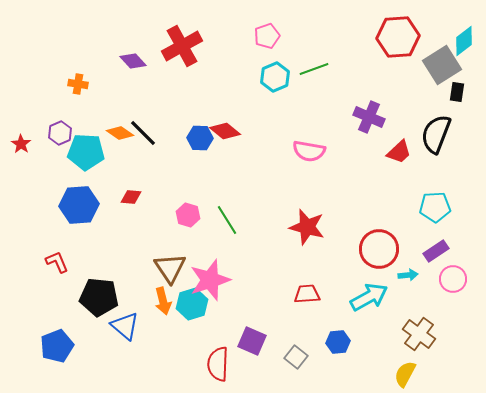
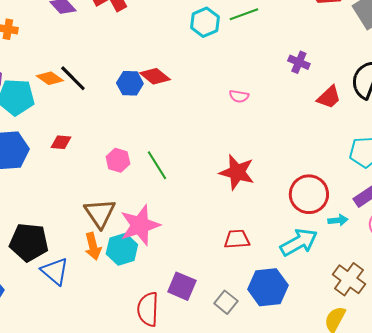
purple cross: (369, 117) -> (299, 62), size x0.7
pink semicircle: (309, 151) -> (239, 96), size x0.6
blue hexagon: (338, 342) -> (268, 287), size x1.6

